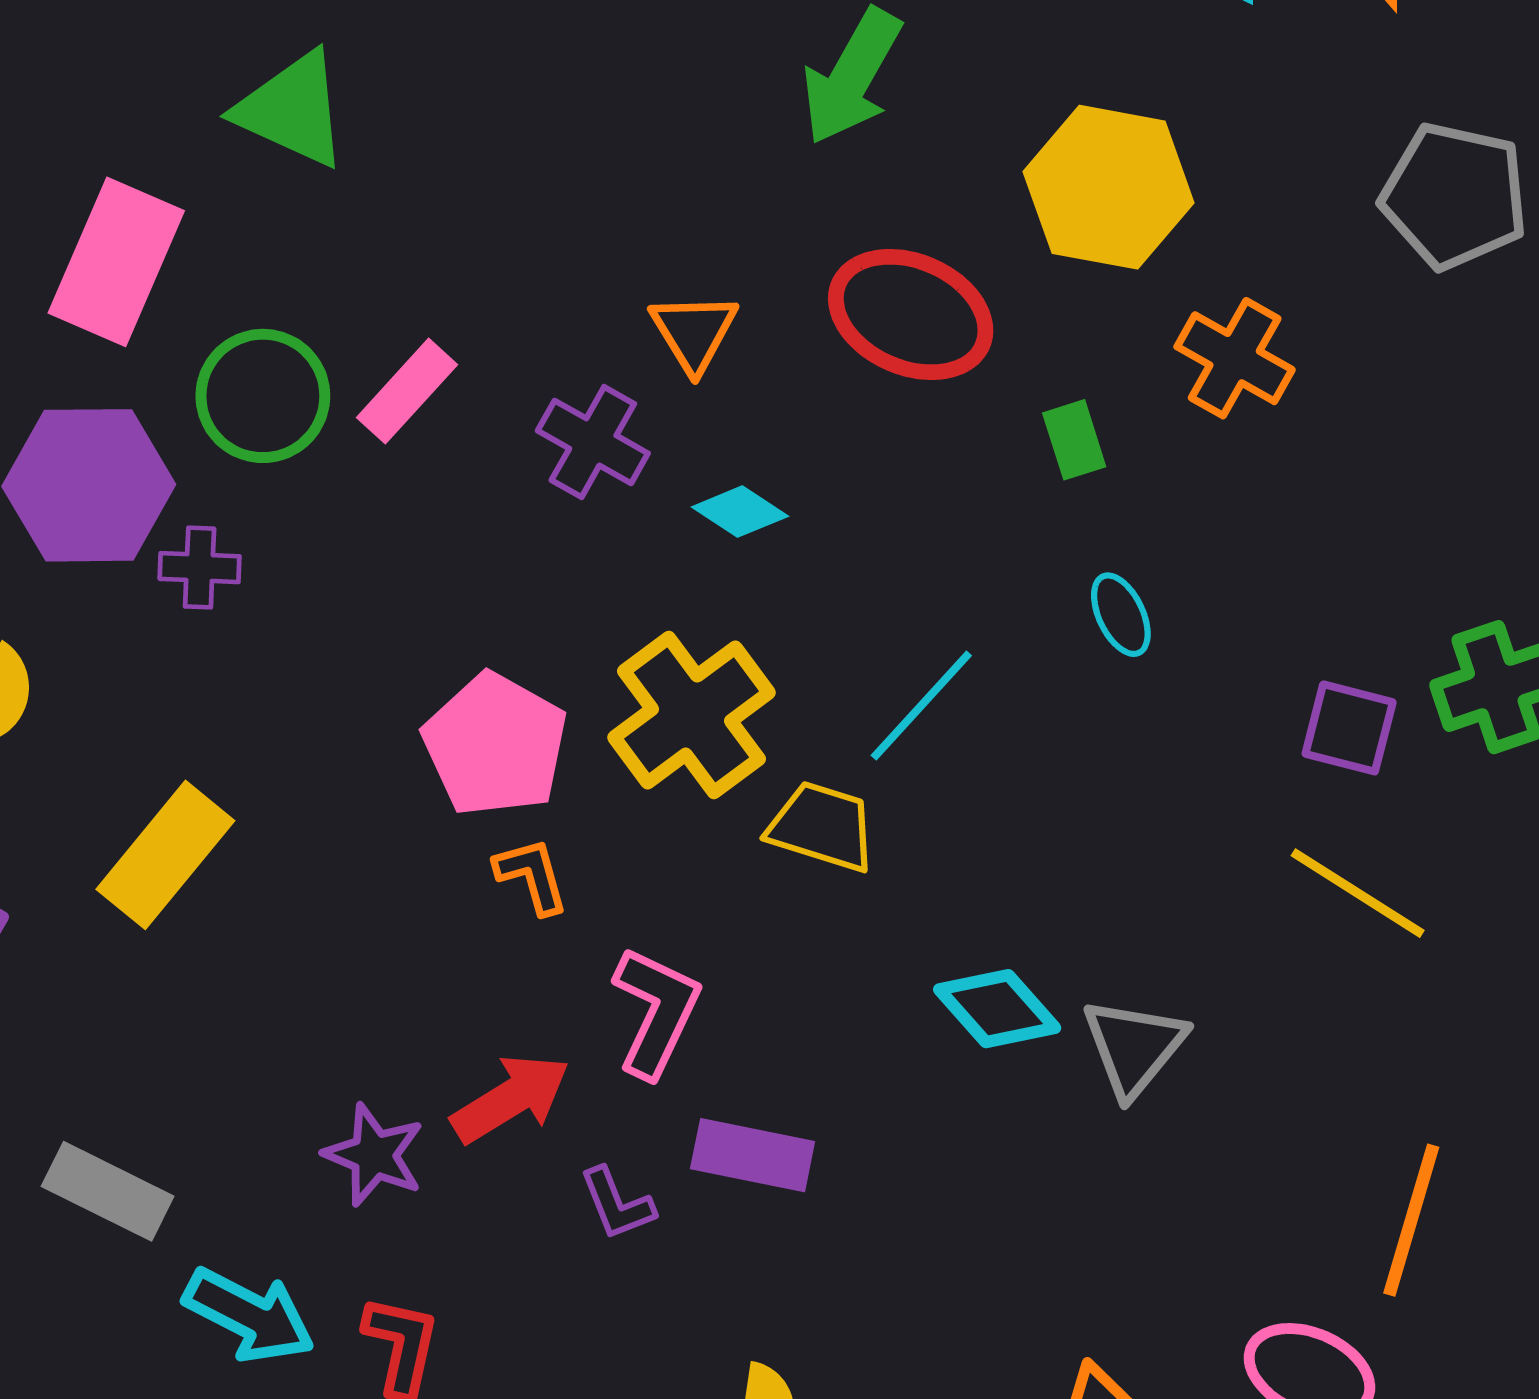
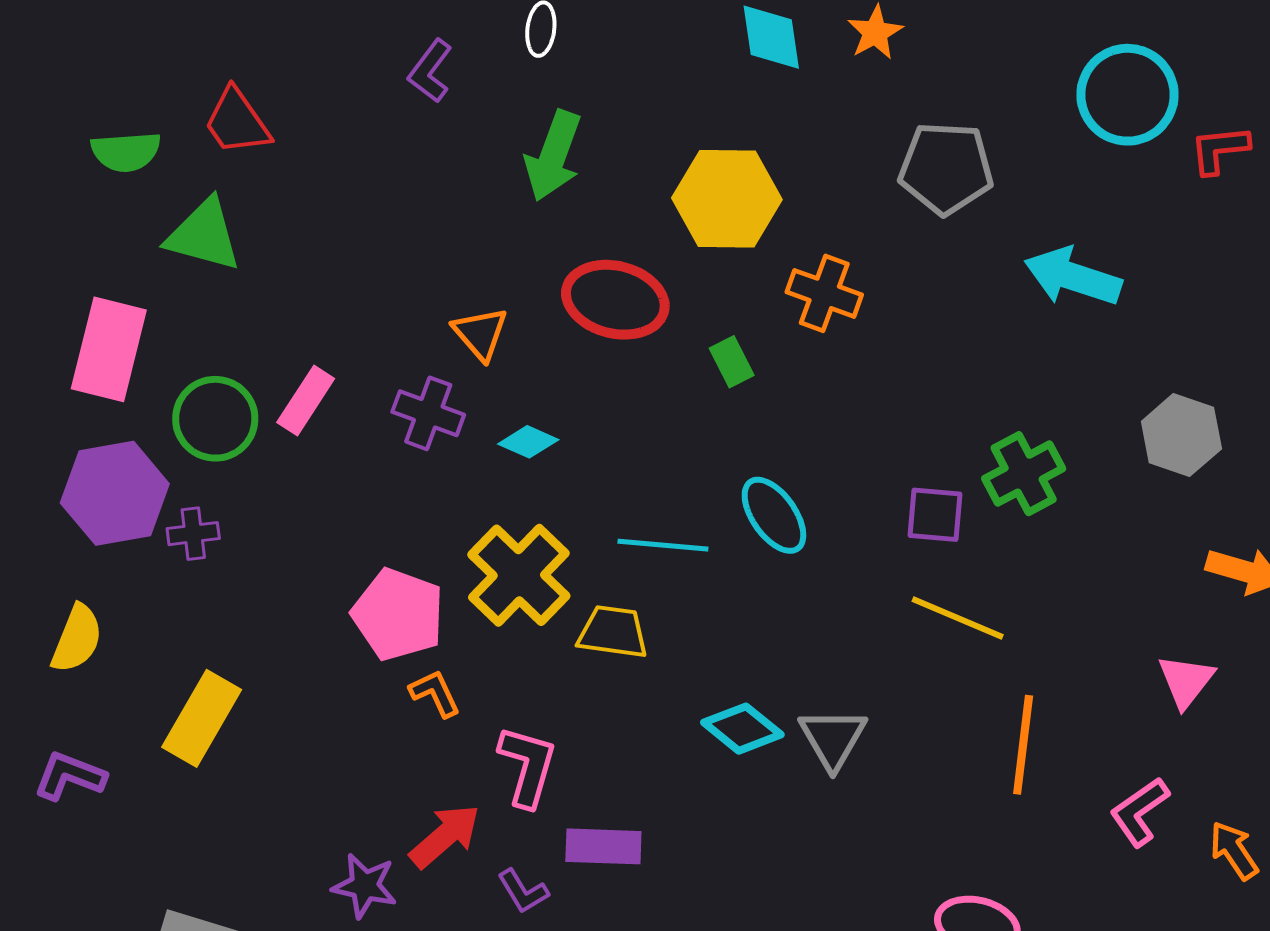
cyan ellipse: (1121, 615) -> (774, 515), moved, size x1.5
cyan line: (921, 705) -> (663, 545), turned 62
orange line: (1411, 1220) -> (1023, 745), moved

